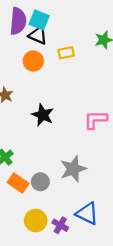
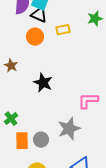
pink L-shape: (95, 120) -> (88, 101), moved
orange rectangle: (18, 183) -> (22, 141), turned 54

